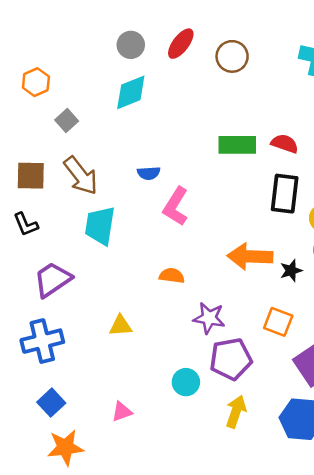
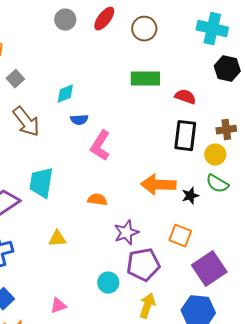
cyan diamond: (131, 92) -> (65, 94), moved, size x0.7
green rectangle: (237, 145) -> (145, 79), moved
cyan trapezoid: (100, 226) -> (41, 183), moved
purple star: (209, 318) -> (126, 233), turned -30

